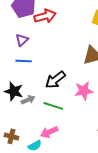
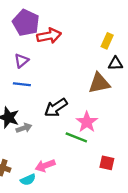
pink star: (84, 91) -> (87, 122), turned -30
green line: (53, 106) -> (76, 137), moved

